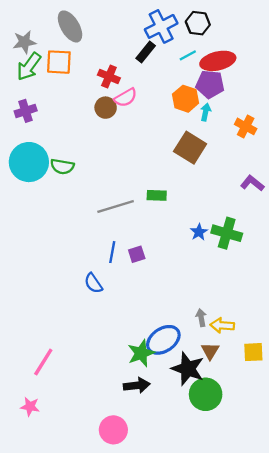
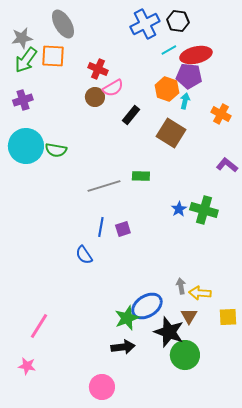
black rectangle: (146, 52) -> (131, 115), moved

